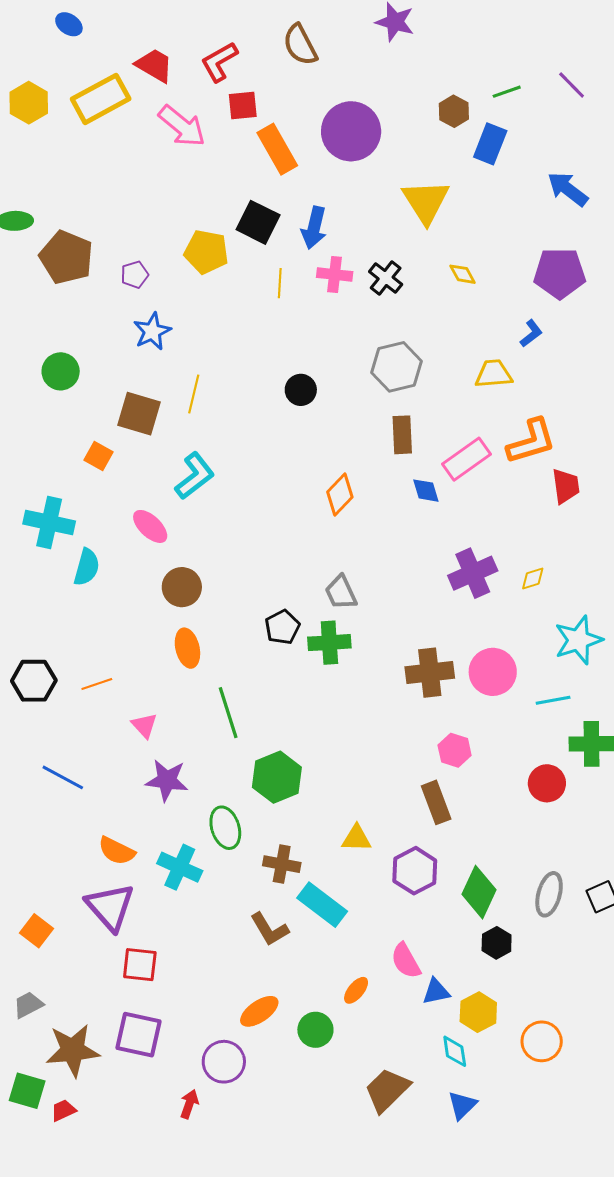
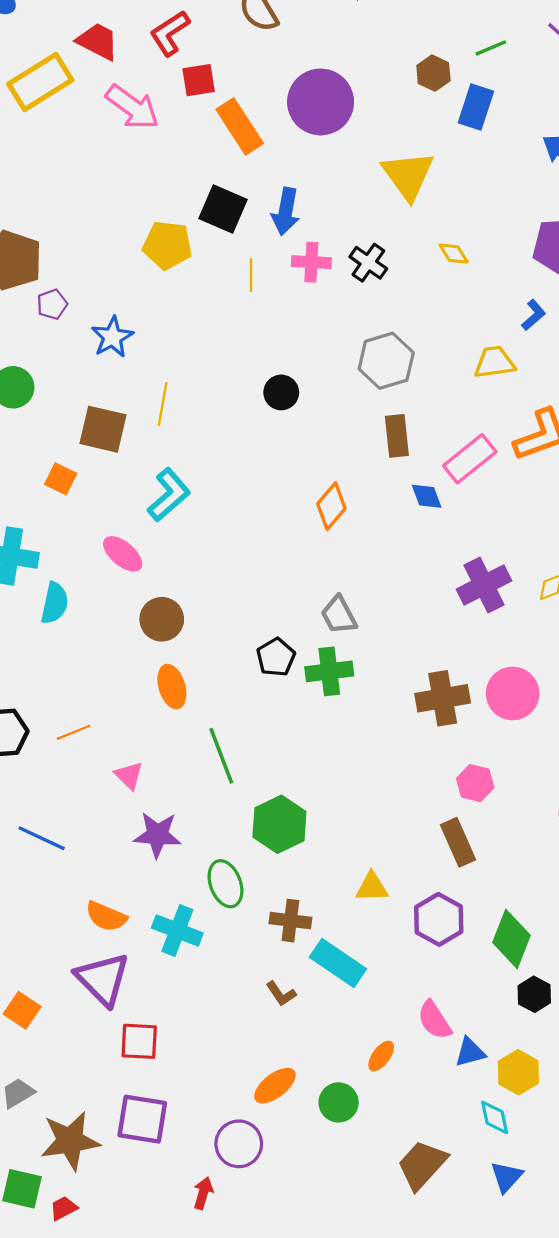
purple pentagon: (135, 275) -> (52, 304), moved
brown L-shape: (269, 929) -> (281, 994), size x0.7

